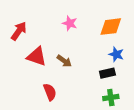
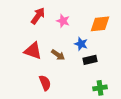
red arrow: (19, 31) -> (38, 16), moved
blue star: (116, 54) -> (81, 44), moved
black rectangle: (107, 73) -> (90, 60), moved

